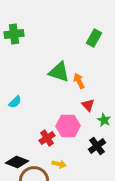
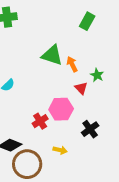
green star: (104, 120) -> (97, 75), moved
yellow arrow: (59, 164) -> (60, 150), moved

